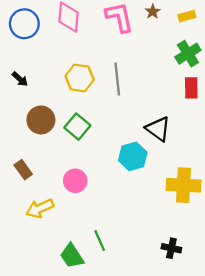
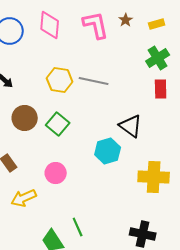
gray line: (117, 79) -> (94, 81), turned -72
black cross: (171, 248) -> (143, 234), size x1.4

